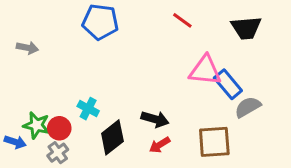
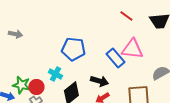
red line: (182, 20) -> (126, 16), moved
blue pentagon: (100, 22) -> (73, 49), moved
blue rectangle: (228, 84) -> (115, 58), moved

